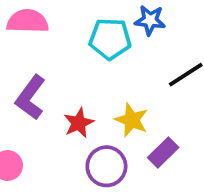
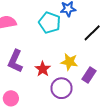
cyan pentagon: (110, 39) -> (50, 23), turned 30

